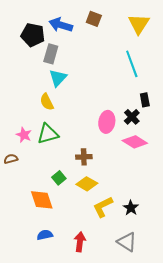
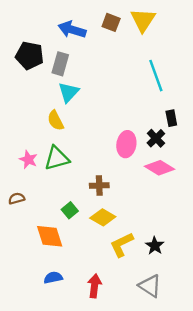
yellow triangle: (139, 24) -> (143, 20), moved
black pentagon: (33, 35) -> (30, 56), moved
brown semicircle: (11, 159) -> (17, 198), moved

